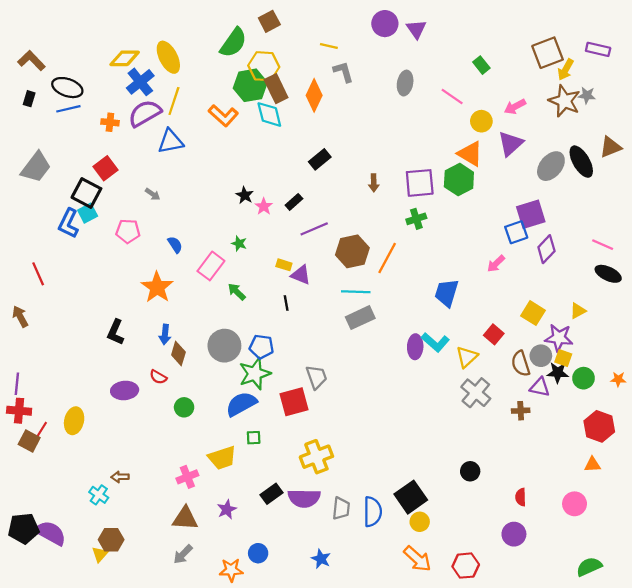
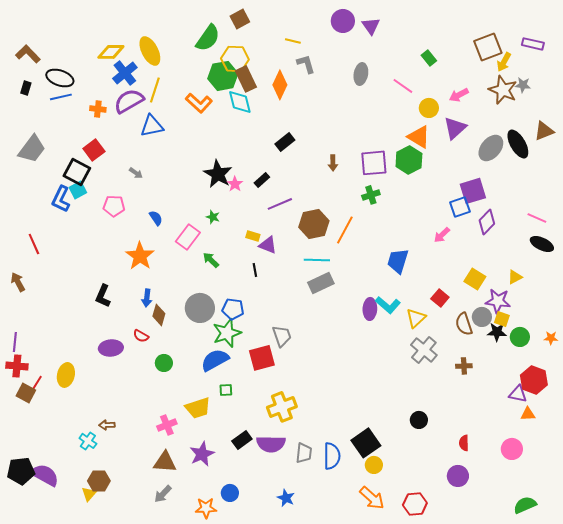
black star: (245, 195) -> (218, 174), size x1.8
purple triangle: (540, 387) -> (518, 394), moved
purple star: (227, 509) -> (202, 454), size x1.4

